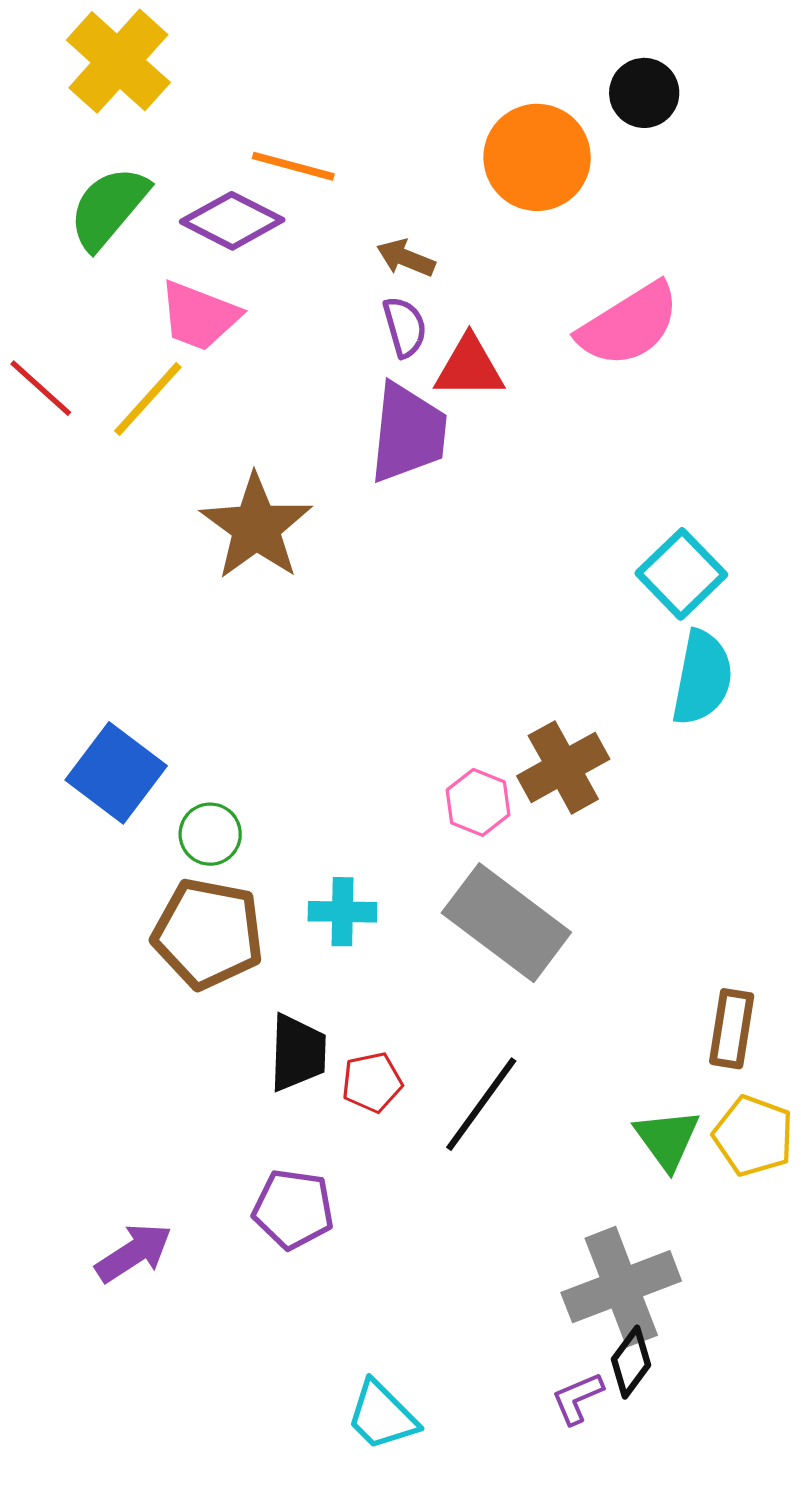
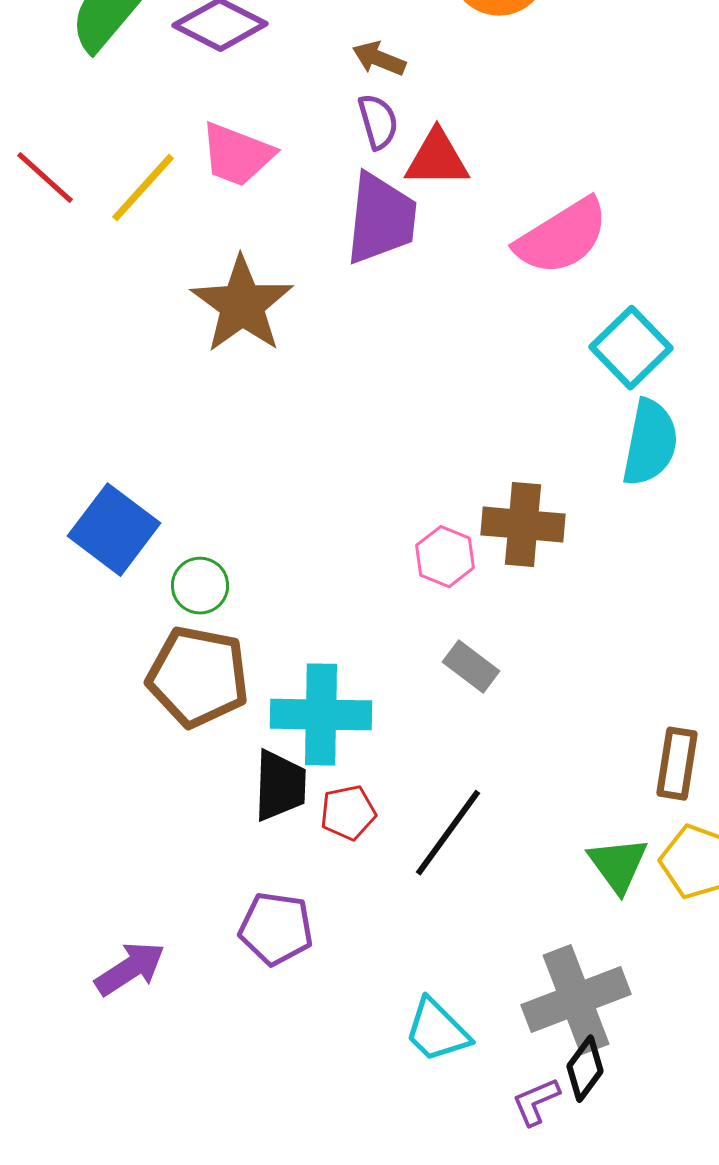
pink trapezoid: (199, 316) -> (237, 155), moved
pink semicircle: (629, 325) -> (562, 237), moved
brown cross: (563, 767) -> (523, 525), turned 34
cyan cross: (342, 912) -> (321, 715), moved, size x1.6
gray rectangle: (506, 923) -> (471, 667), size x0.5
cyan trapezoid: (382, 1416) -> (437, 1031), moved

